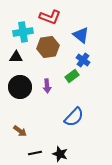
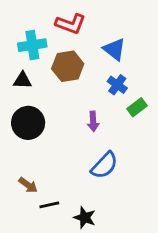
green rectangle: (72, 76) -> (137, 107), moved
purple arrow: (47, 86) -> (93, 121), moved
black line: (35, 153) -> (49, 205), moved

